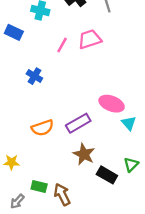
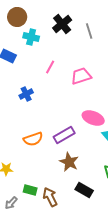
pink trapezoid: (90, 39) -> (81, 76), moved
blue cross: (34, 76) -> (26, 94), turned 32
black rectangle: (107, 175) -> (84, 190), moved

